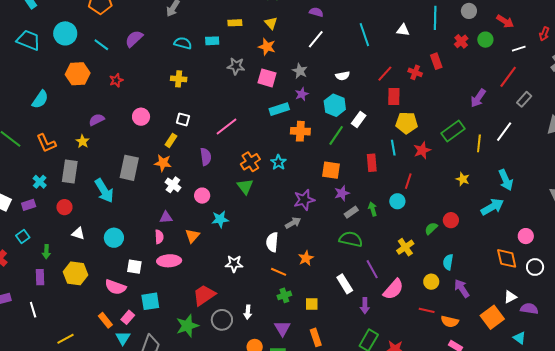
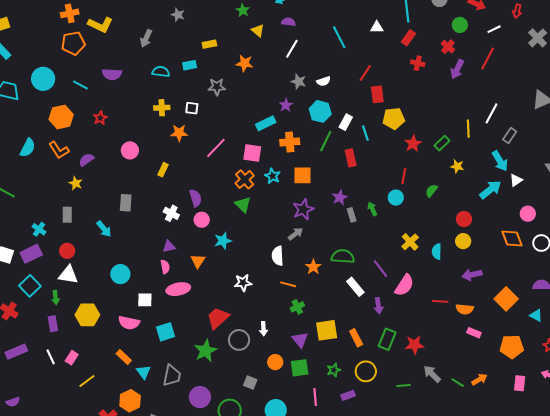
yellow triangle: (271, 23) -> (258, 31), moved
purple semicircle: (134, 39) -> (112, 74), turned -126
red cross: (461, 41) -> (448, 47), moved
red rectangle: (436, 61) -> (408, 38), moved, turned 63
gray star: (300, 71) -> (299, 81), moved
red cross: (415, 72) -> (418, 63), moved
pink square: (267, 78) -> (252, 153), moved
purple arrow: (478, 98) -> (457, 69), moved
gray rectangle: (524, 99) -> (510, 136), moved
white square: (183, 119) -> (192, 108), moved
green rectangle: (453, 131) -> (442, 143), moved, size x0.7
orange L-shape: (46, 143) -> (59, 150), moved
cyan line: (393, 148) -> (365, 133), moved
purple semicircle: (206, 157) -> (196, 198), moved
orange star: (163, 163) -> (179, 133), moved
red rectangle: (372, 163) -> (351, 158), moved
gray rectangle: (129, 168) -> (126, 203), size x0.7
orange square: (331, 170) -> (302, 175), moved
gray rectangle: (70, 171) -> (67, 215), size x0.7
cyan arrow: (104, 191) -> (104, 229), size x0.7
purple rectangle: (29, 205) -> (31, 254), size x1.5
gray rectangle: (351, 212) -> (352, 215), turned -64
red circle: (451, 220) -> (464, 219), moved
green semicircle: (431, 228) -> (431, 191), moved
white triangle: (78, 233) -> (68, 275), moved, size x1.5
cyan square: (23, 236) -> (30, 286), size x1.5
green semicircle: (351, 239) -> (343, 256), moved
cyan semicircle: (448, 262) -> (437, 251), moved
yellow circle: (431, 282) -> (463, 241), moved
purple arrow: (462, 288) -> (472, 275), turned -60
white triangle: (510, 297) -> (516, 180), moved
yellow square: (312, 304) -> (327, 330), moved, size x1.6
pink rectangle: (128, 317) -> (72, 358), moved
orange rectangle: (316, 337) -> (356, 338), moved

